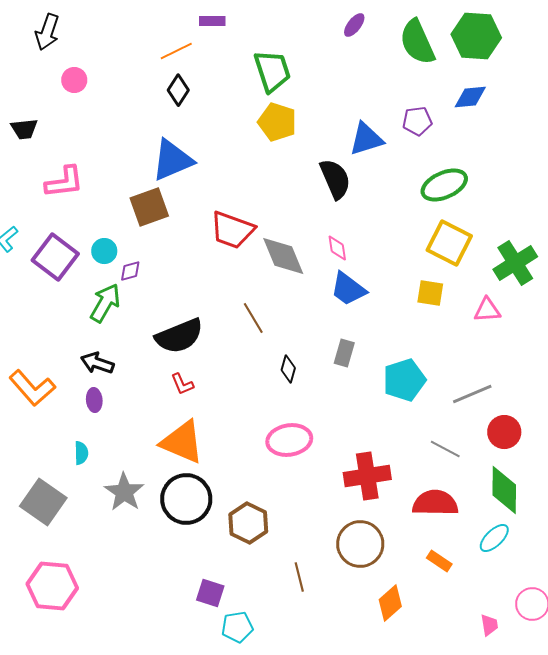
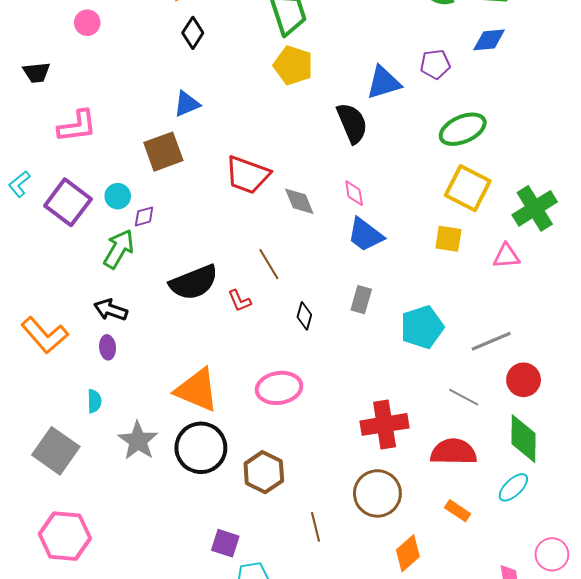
blue triangle: (172, 160) -> (187, 104), size x0.6
gray diamond: (283, 256) -> (299, 201), size x0.7
red L-shape: (182, 384) -> (239, 301), moved
pink ellipse: (289, 440) -> (279, 388), moved

